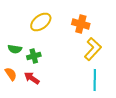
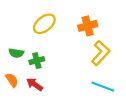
orange cross: (81, 24) -> (88, 26), turned -30
cyan line: (95, 80) -> (103, 87), turned -70

